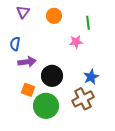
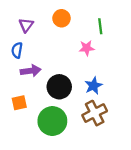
purple triangle: (23, 12) -> (26, 25), moved
blue star: (91, 77) -> (93, 86), moved
orange square: (28, 90) -> (19, 103), moved, turned -32

